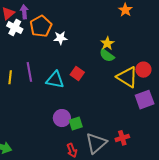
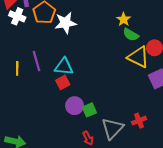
white star: (60, 38) -> (65, 23), size x1.5
yellow star: (107, 43) -> (124, 19), moved
green semicircle: (107, 55) -> (131, 35), moved
red square: (77, 73) -> (63, 82), moved, turned 32

